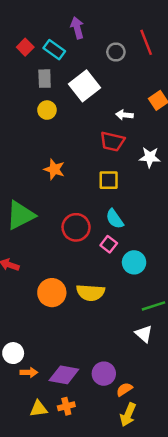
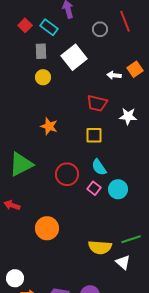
white arrow: (124, 115) -> (114, 75), moved
cyan circle: (134, 262) -> (118, 189), moved
yellow semicircle: (91, 293) -> (100, 247), moved

